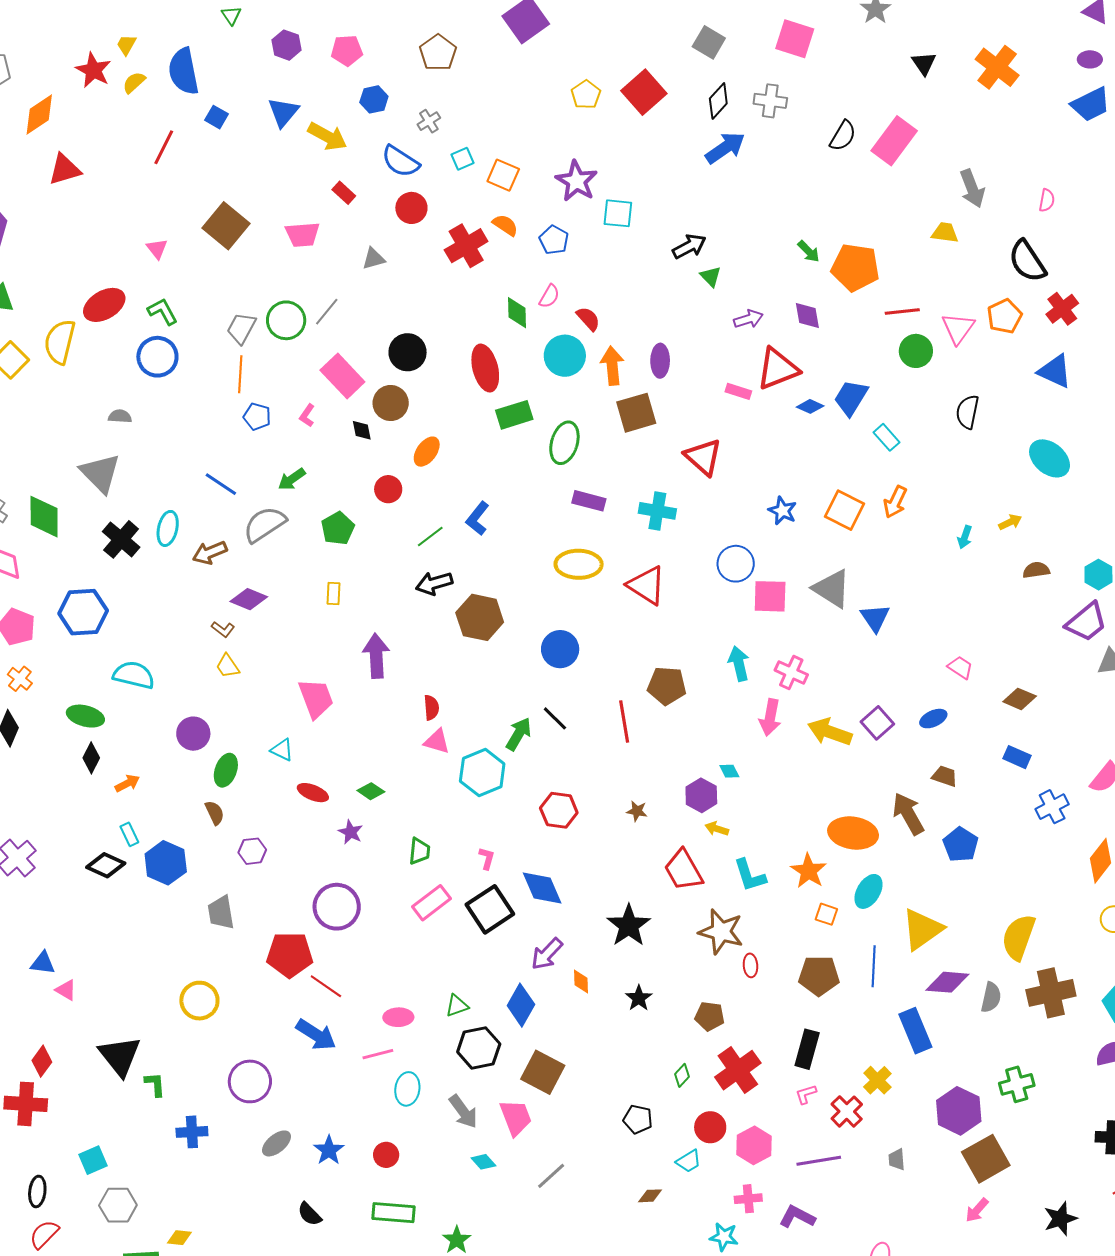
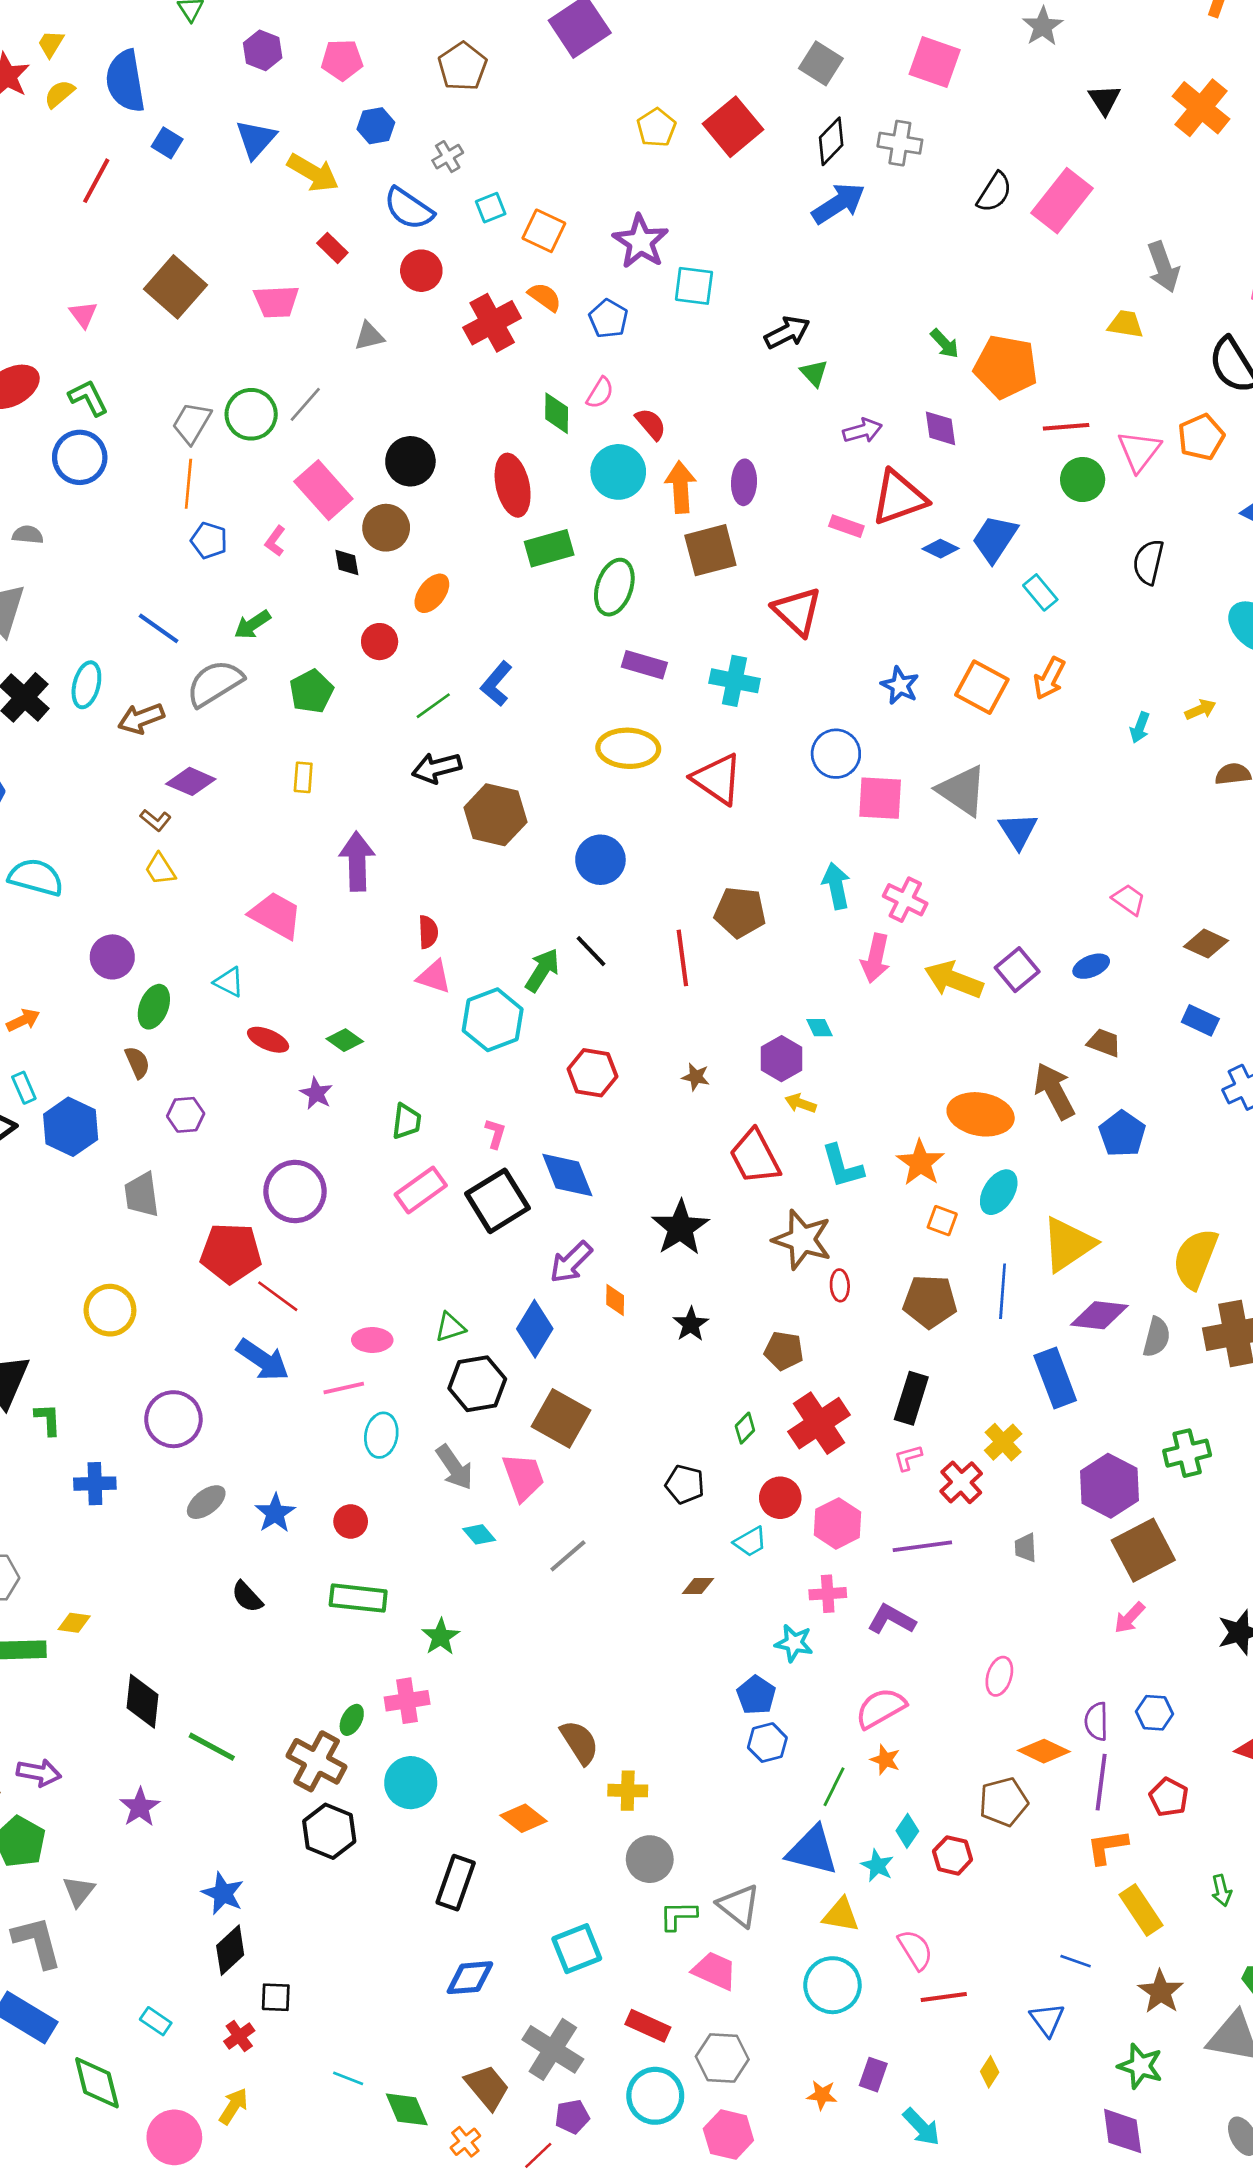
pink trapezoid: (316, 698) -> (276, 915), turned -42

